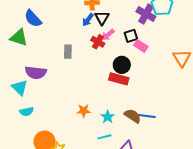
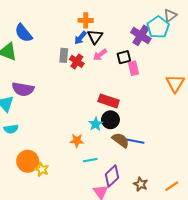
red cross: (98, 42) -> (77, 61), moved
pink rectangle: (141, 46) -> (134, 68), turned 40
gray rectangle: (68, 52) -> (64, 55), moved
black circle: (122, 65) -> (110, 120), moved
orange star: (84, 111) -> (77, 140), moved
cyan star: (108, 117) -> (96, 124), moved

